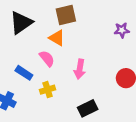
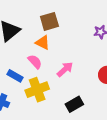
pink arrow: (80, 69) -> (65, 69), turned -138
yellow cross: (48, 90) -> (37, 90), size x1.6

